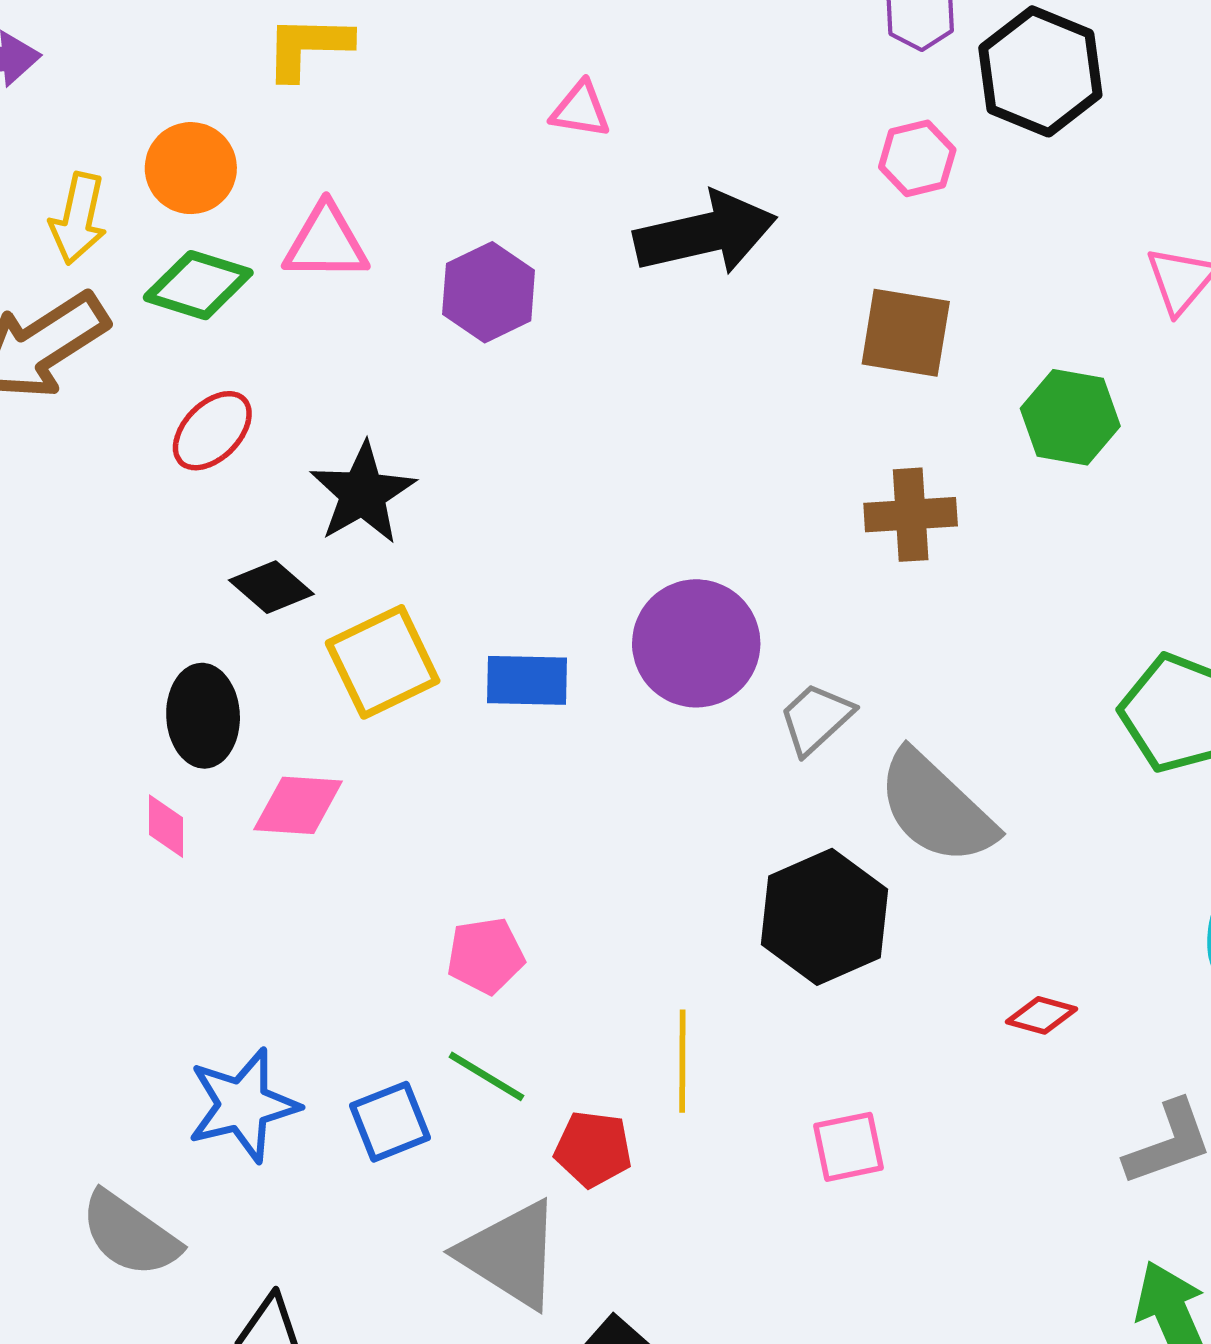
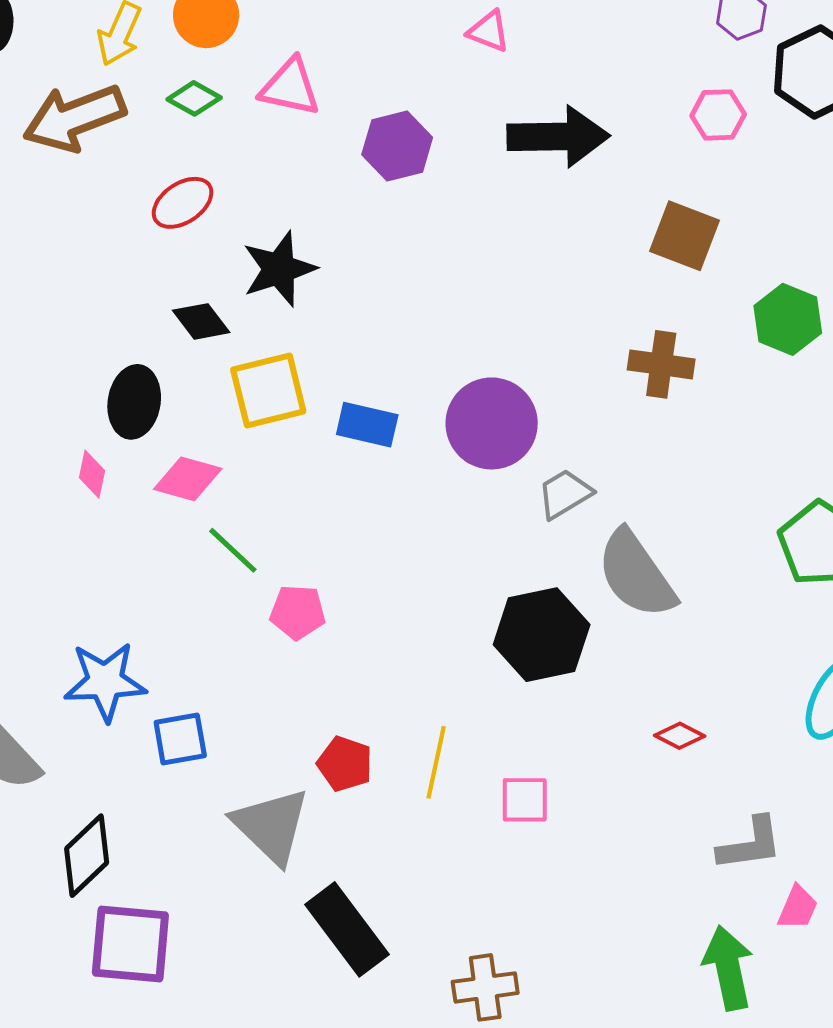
green diamond: (198, 285) -> (194, 98), size x0.7
yellow line: (682, 1061) -> (436, 762), moved
green line: (486, 1076) -> (233, 550), moved
blue square: (390, 1122) -> (180, 739), moved

